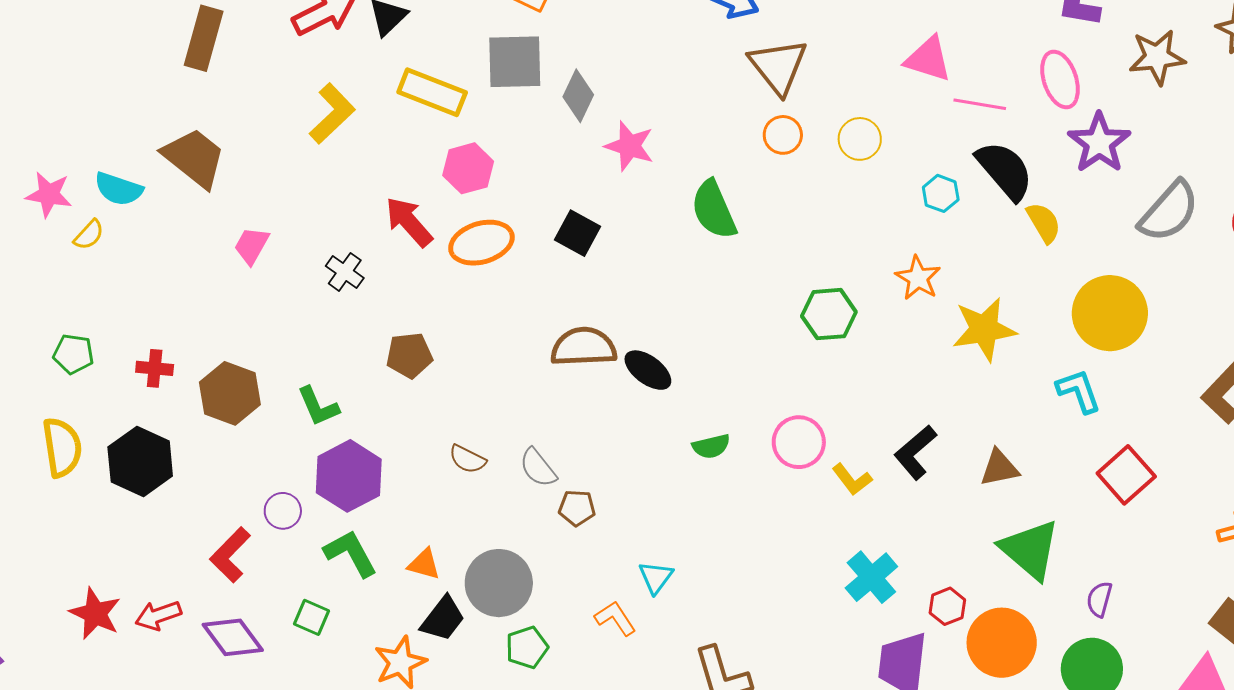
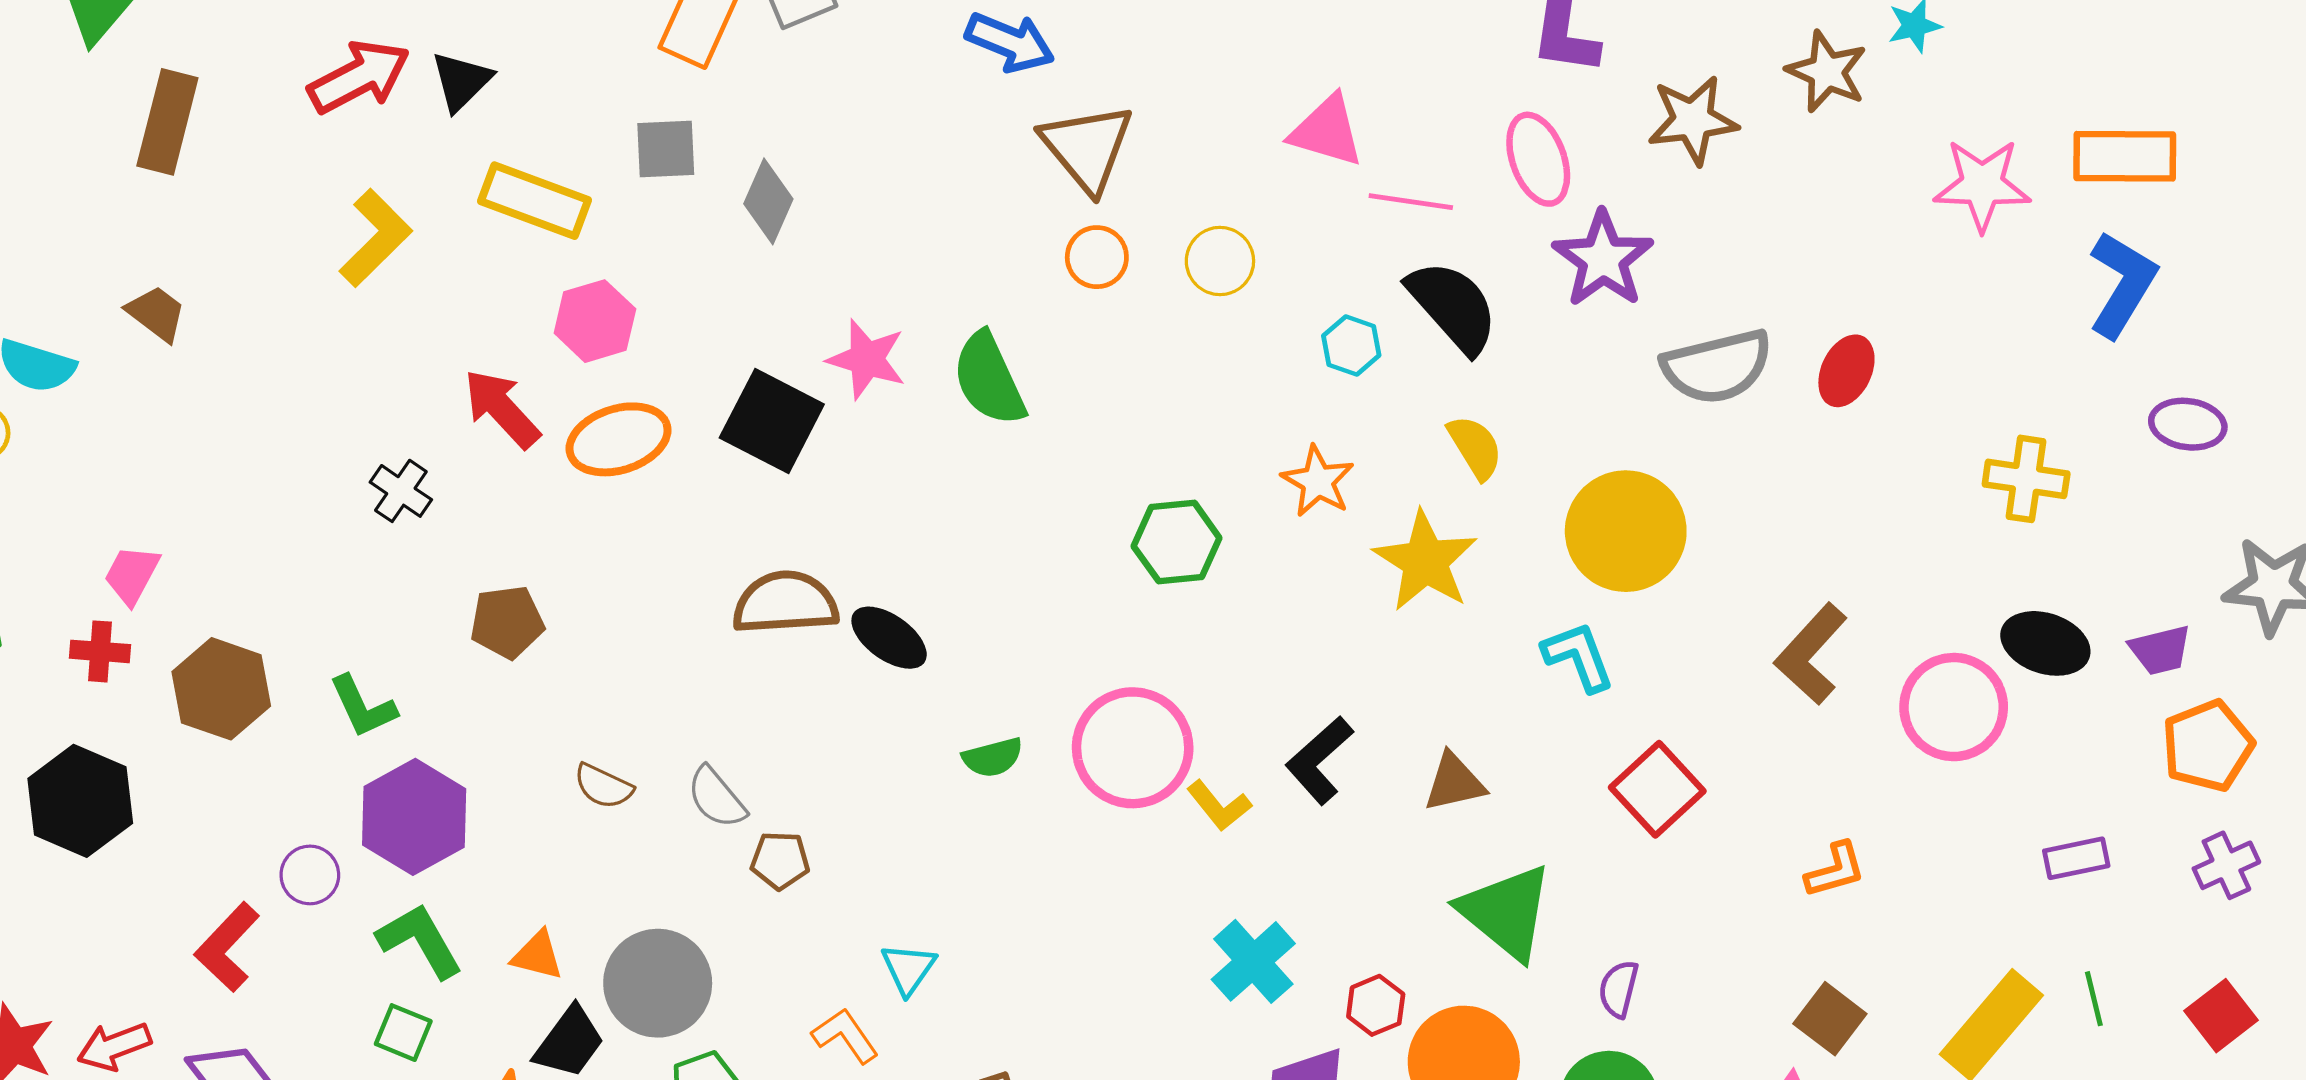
gray square: (515, 62) -> (666, 149), size x0.7
pink star: (629, 146) -> (867, 359), moved
brown trapezoid: (194, 158) -> (156, 313), size x0.6
gray semicircle: (1169, 211) -> (1717, 367), turned 36
yellow semicircle: (1044, 223) -> (1475, 447), moved
black square: (577, 233) -> (772, 421), size x1.4
pink trapezoid: (252, 246) -> (132, 575), moved
yellow star: (984, 329) -> (1425, 561), turned -30
pink circle: (799, 442) -> (1133, 748), size x1.4
green square: (312, 617) -> (403, 1033), moved

